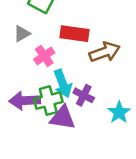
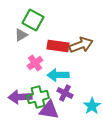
gray triangle: (22, 34) -> (21, 35), moved
brown arrow: (105, 52) -> (81, 45), moved
cyan arrow: (63, 84) -> (58, 75), moved, turned 110

